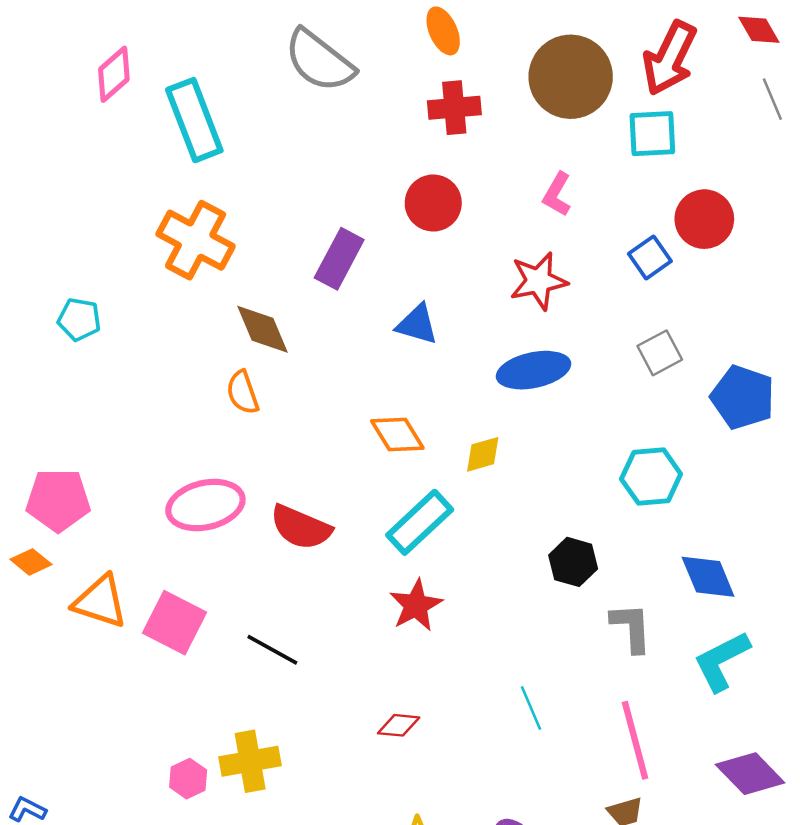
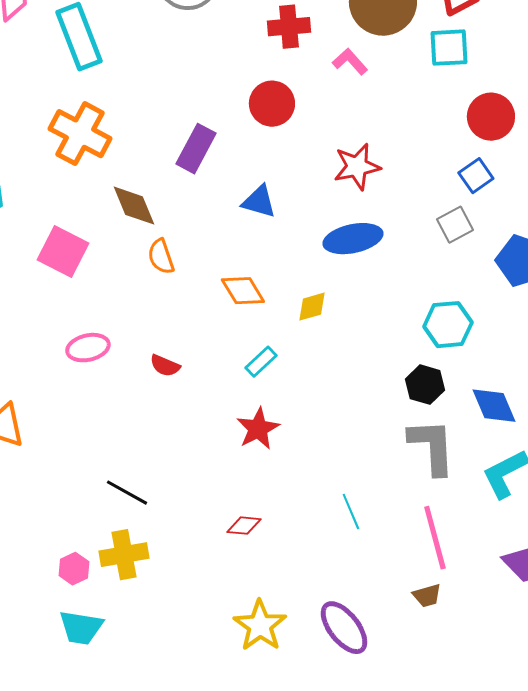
pink L-shape: (557, 194) -> (350, 62), moved, turned 108
blue square: (650, 257) -> (476, 176), moved
orange semicircle: (243, 392) -> (161, 257), moved
pink ellipse: (205, 505) -> (88, 348), size x0.7
cyan rectangle: (420, 522) -> (261, 362), size x0.6
red semicircle: (301, 527) -> (165, 366), size x0.6
black hexagon: (573, 562) -> (425, 385), moved
pink square: (175, 623) -> (63, 252), moved
gray L-shape: (631, 628) -> (432, 447), size x1.4
black line: (272, 650) -> (127, 493), moved

